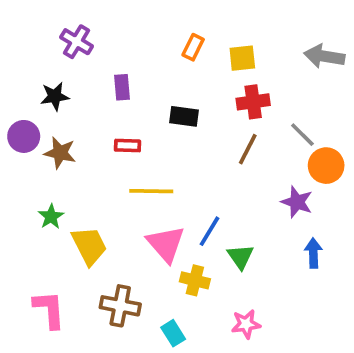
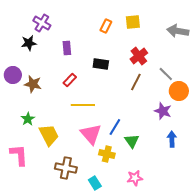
yellow square: (242, 58) -> (133, 22), moved
black star: (55, 96) -> (29, 43), moved
red cross: (253, 102) -> (139, 56), turned -30
red rectangle: (128, 146) -> (70, 80), turned -48
pink L-shape: (49, 309) -> (19, 155), moved

